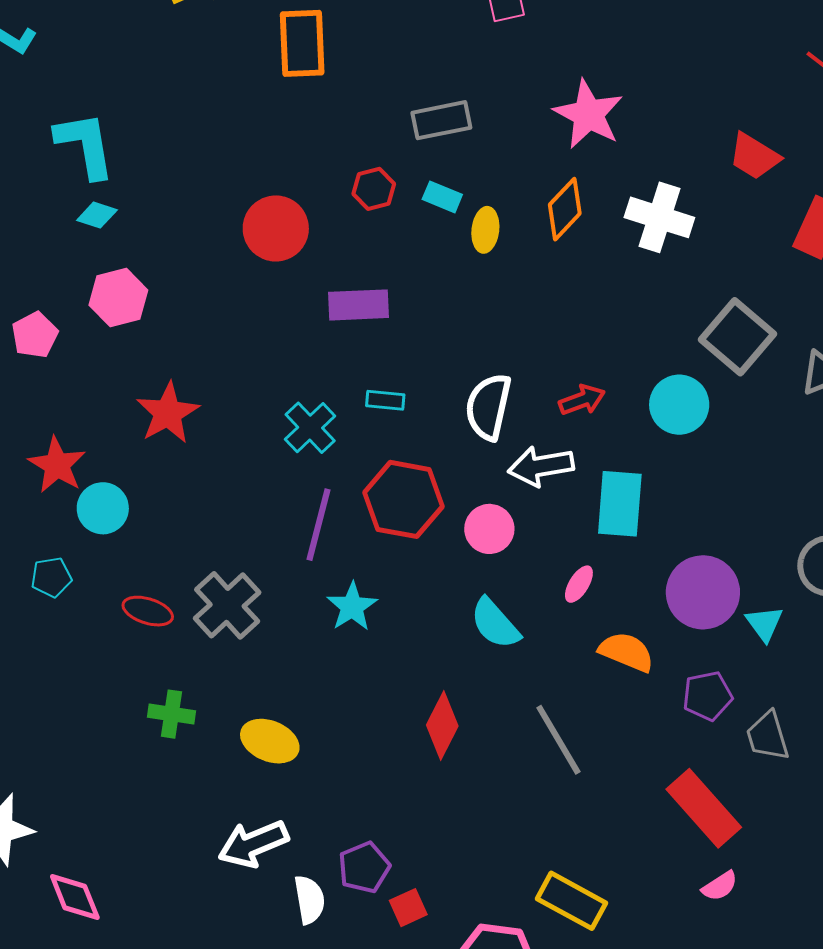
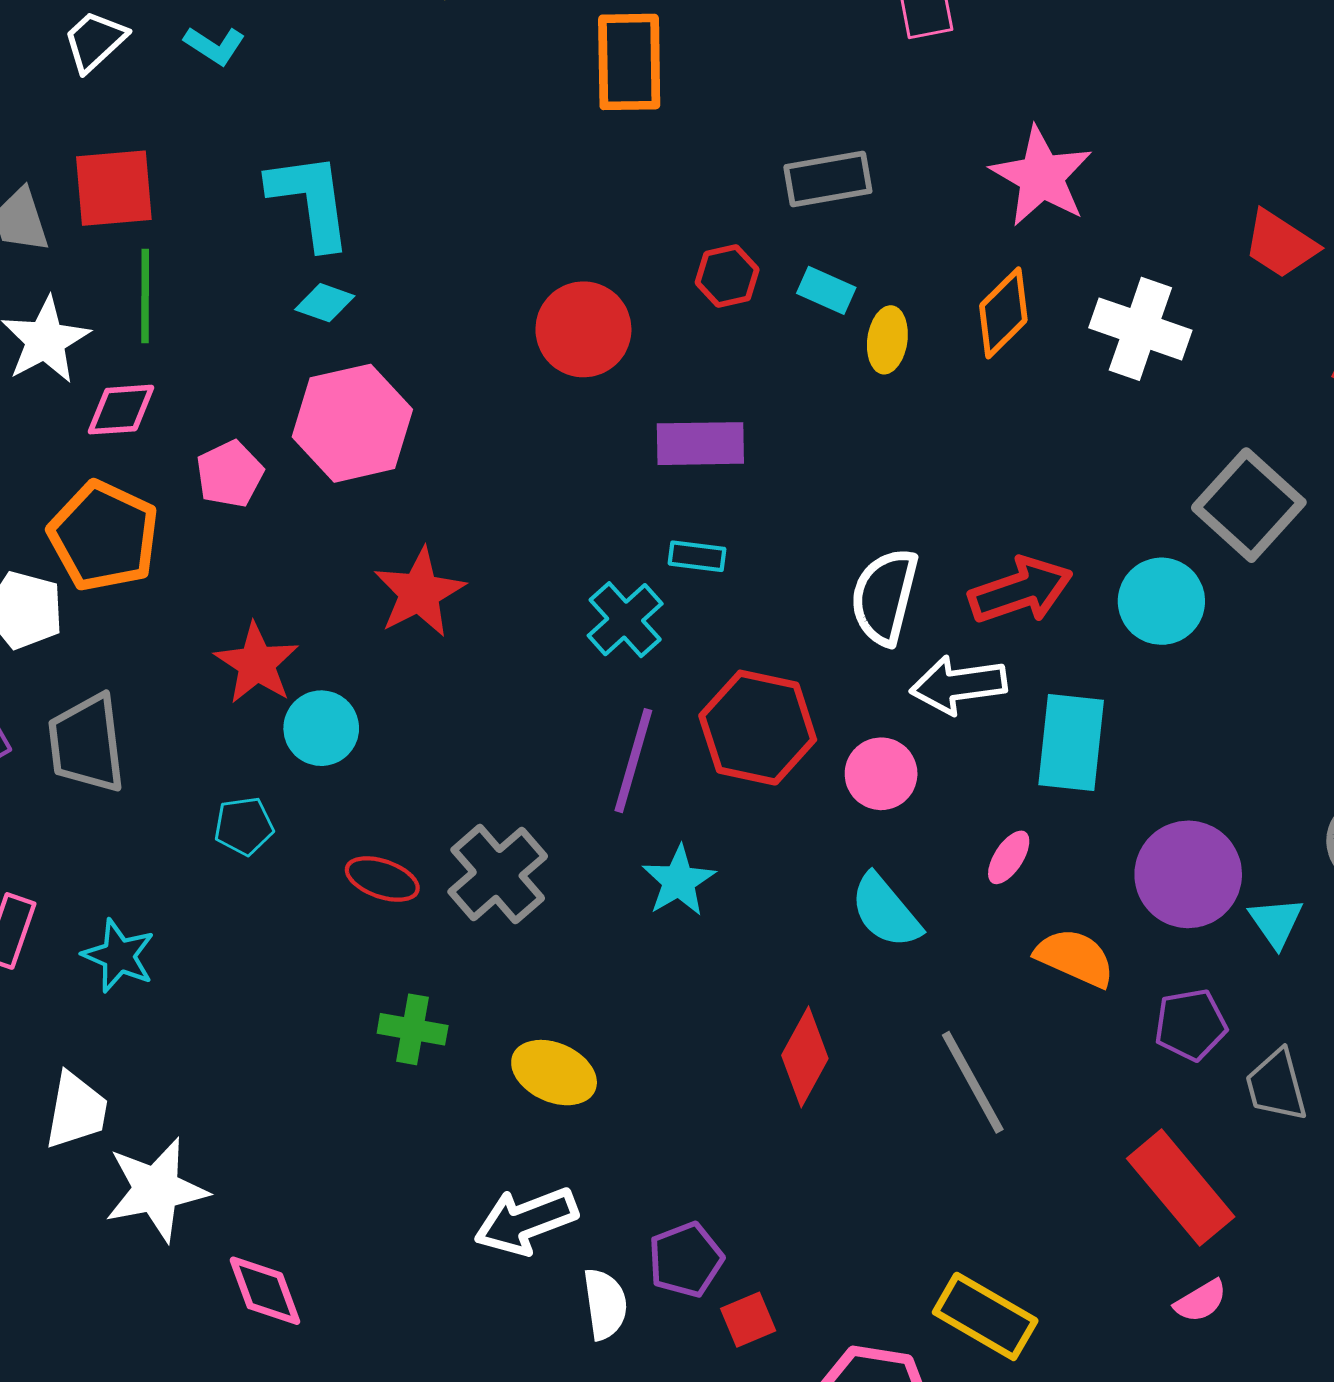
pink hexagon: (118, 298) -> (352, 423), size x1.4
cyan rectangle: (385, 400) -> (697, 556), moved
red arrow: (582, 400) -> (1021, 590), size x1.5

